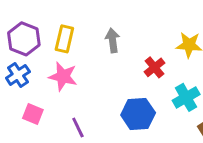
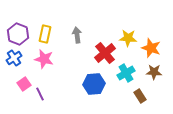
red cross: (155, 67) -> (105, 53), size x1.5
pink square: (33, 114) -> (24, 84), turned 32
purple line: (78, 127) -> (40, 94), moved

